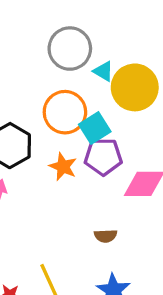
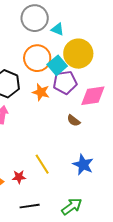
yellow circle: (135, 87) -> (78, 54), moved
brown semicircle: (106, 236) -> (74, 120), moved, turned 48

